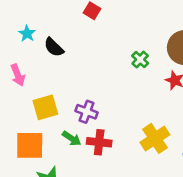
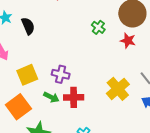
black semicircle: (54, 47) -> (28, 26), turned -150
orange square: (30, 145) -> (18, 107), turned -30

